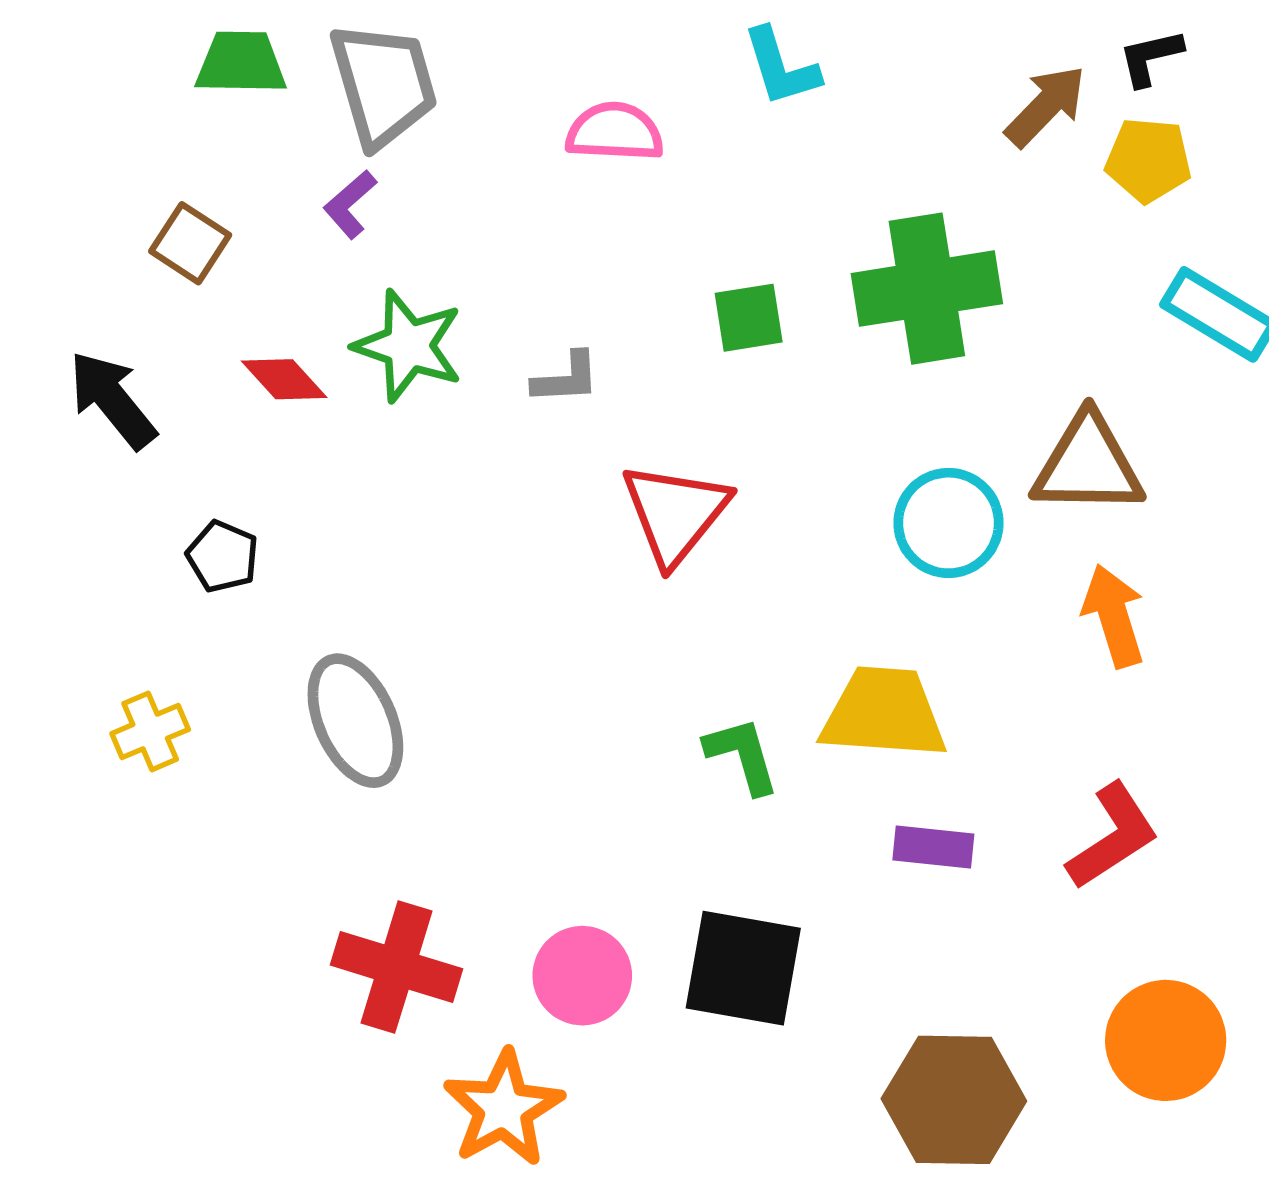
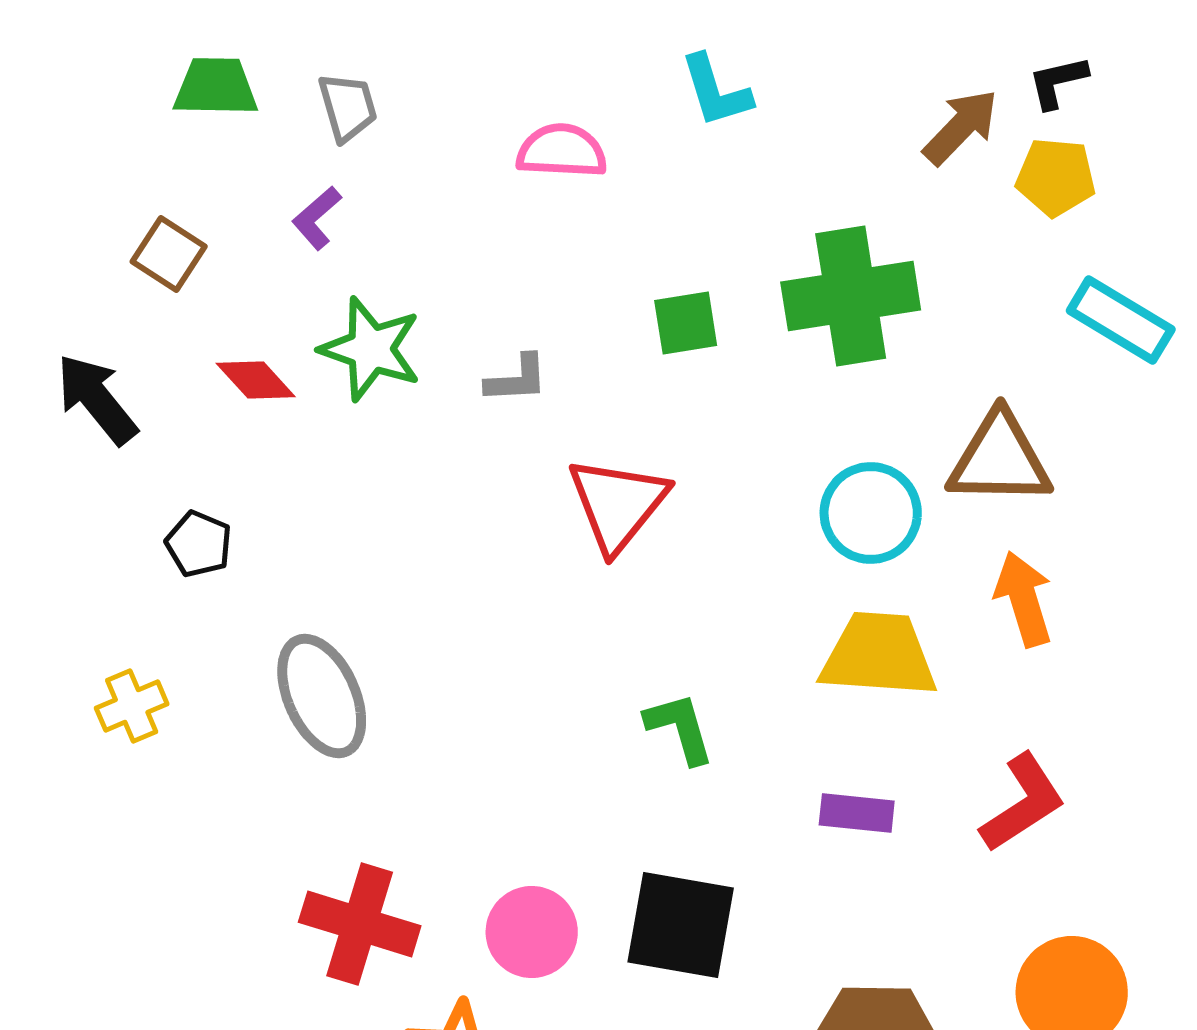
gray trapezoid: (384, 84) -> (348, 107), size x0.6
yellow trapezoid: (884, 713) -> (879, 655), moved

